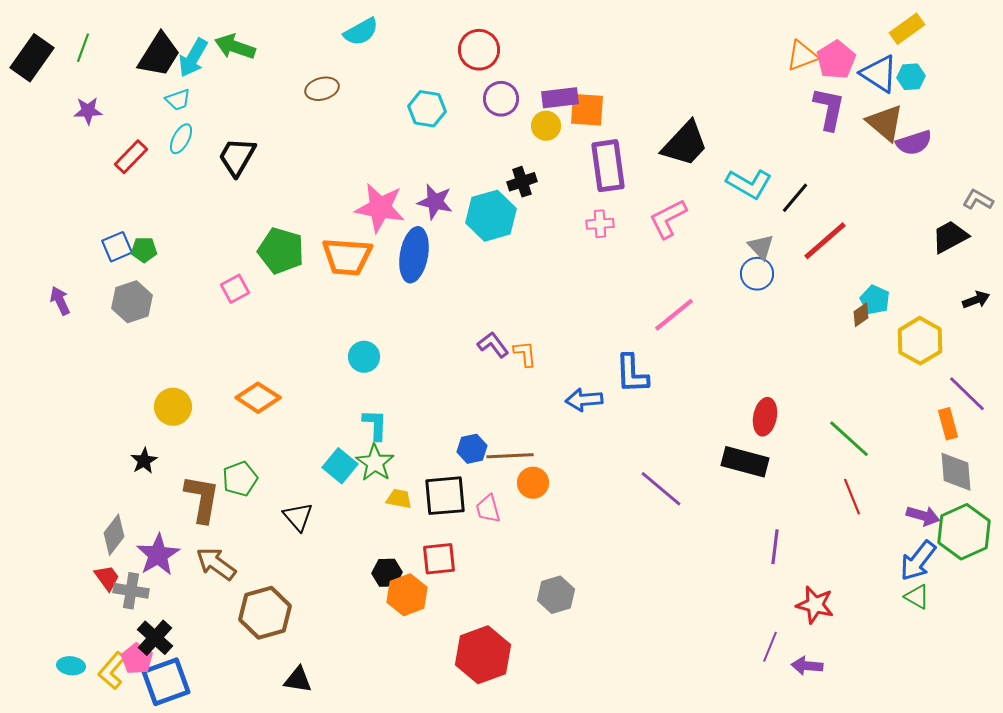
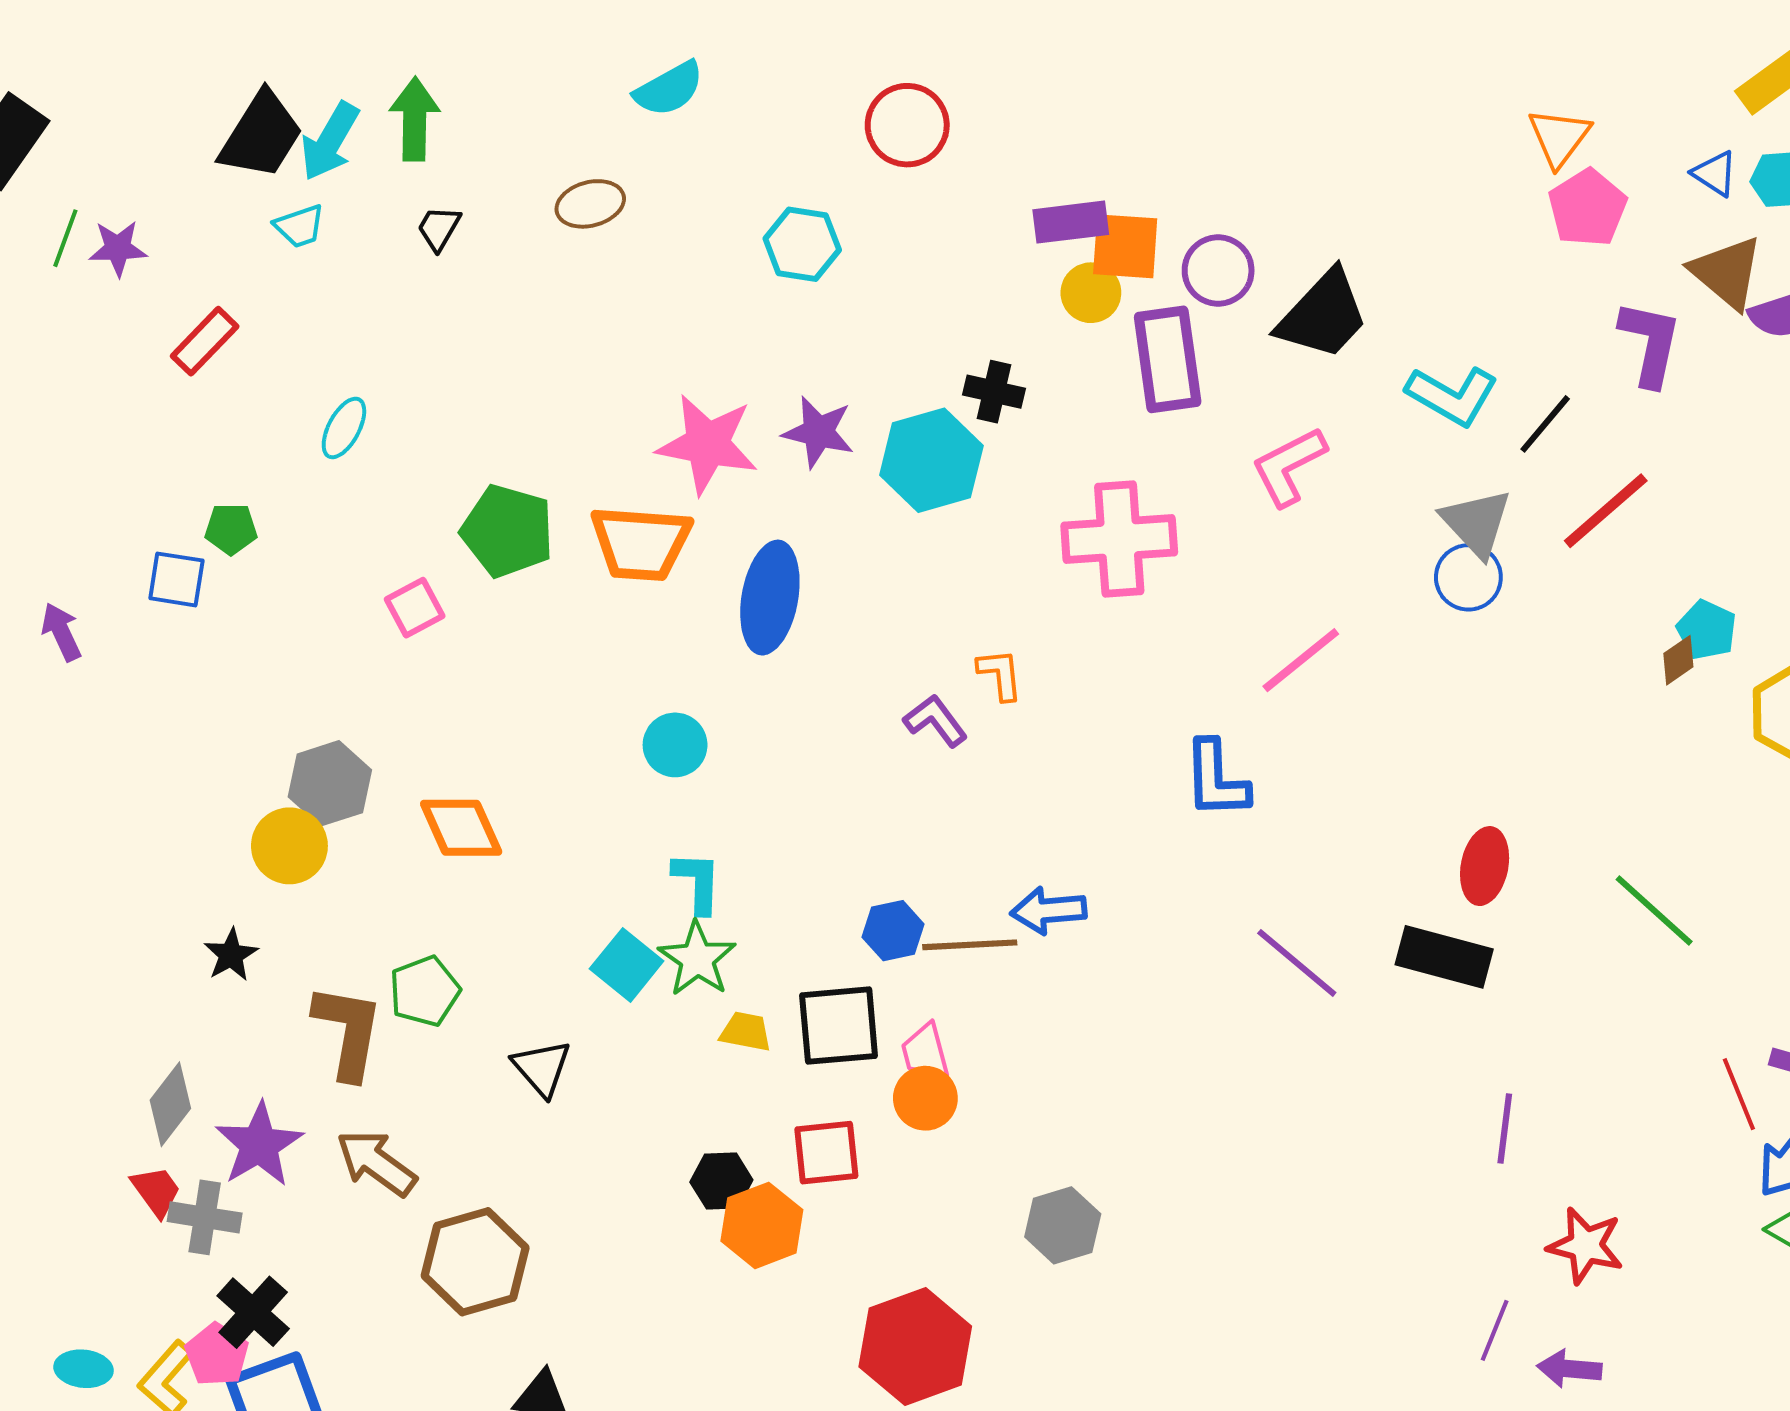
green arrow: (235, 47) -> (415, 119), turned 72
green line: (83, 48) -> (65, 238), moved
orange triangle: (802, 56) -> (1559, 137), turned -32
pink pentagon: (836, 60) -> (1588, 208), moved
blue triangle: (879, 74) -> (1715, 174), size x0.6
purple circle: (501, 99) -> (1218, 271), moved
purple L-shape: (829, 109) -> (1650, 343), moved
yellow circle: (546, 126) -> (1091, 293), moved
cyan ellipse: (181, 139) -> (344, 428), moved
black trapezoid: (237, 157) -> (439, 228), moved, size x0.6
black cross: (522, 182) -> (994, 392), turned 32
pink cross: (600, 224) -> (1119, 539), moved, size x2.0
blue square: (117, 247) -> (176, 579), moved, turned 32
gray triangle: (761, 247) -> (1476, 523), size x1.4
blue ellipse: (414, 255) -> (770, 598), moved
gray hexagon: (132, 302) -> (330, 783), moved
orange L-shape: (525, 354) -> (1000, 674), moved
orange diamond: (258, 398) -> (461, 828), turned 33
blue arrow: (584, 400) -> (1049, 910), moved
orange circle: (533, 483) -> (925, 1098), moved
purple line: (661, 489) -> (1297, 963), moved
red line: (852, 497) -> (1739, 1094), moved

